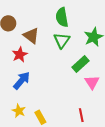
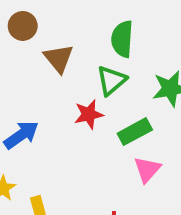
red star: (20, 55) -> (89, 114), moved

